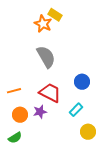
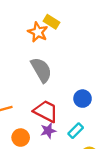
purple star: (40, 112) -> (48, 131), moved
orange circle: (20, 115) -> (21, 138), moved

